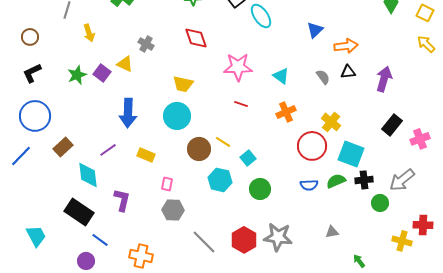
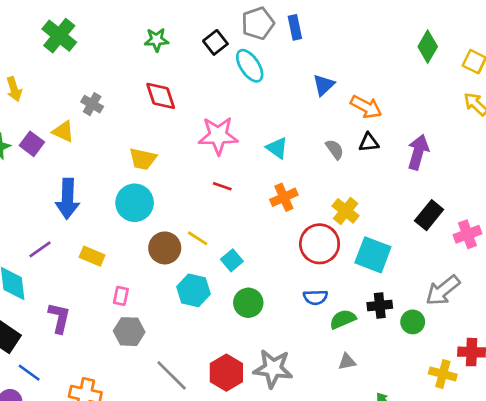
orange arrow: (346, 46) -> (366, 107), turned 35
black cross: (364, 180) -> (380, 305), moved
green semicircle: (336, 181) -> (343, 319), moved

